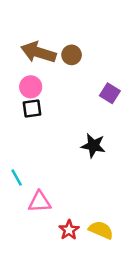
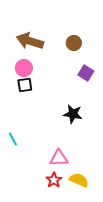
brown circle: (72, 55) -> (74, 43), moved
pink triangle: (40, 202) -> (59, 158), moved

